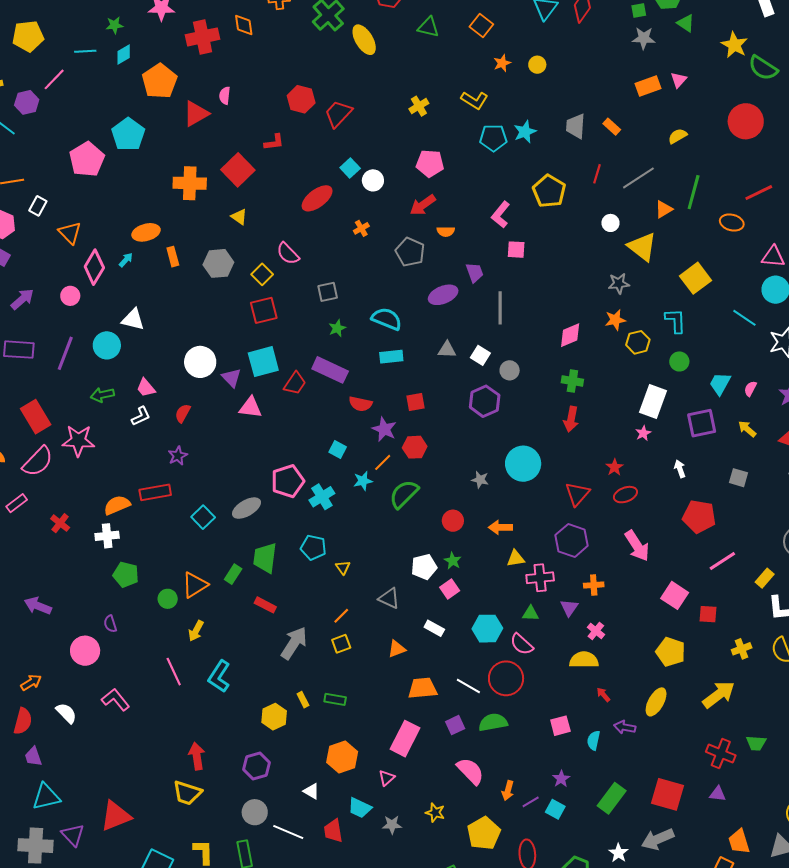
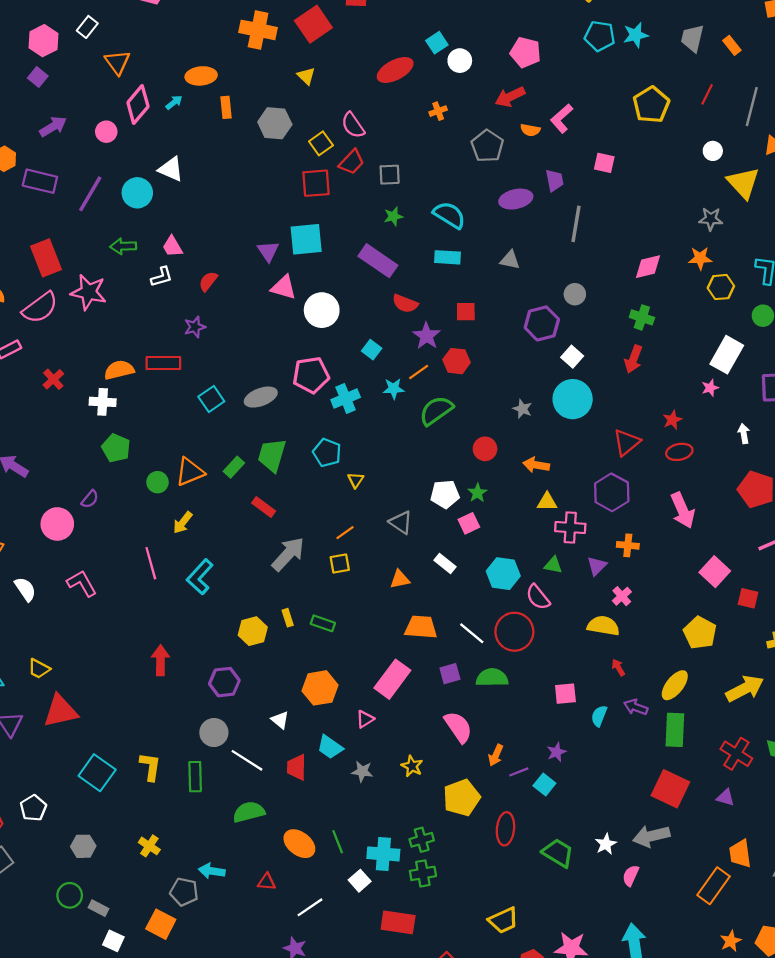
gray line: (638, 178) -> (752, 107), turned -52
pink L-shape: (501, 215) -> (562, 118), moved
white square: (480, 355) -> (572, 357), moved
white circle: (200, 362) -> (322, 310), moved
red trapezoid: (295, 383) -> (352, 162), moved
purple semicircle: (110, 624) -> (90, 499), turned -132
yellow trapezoid: (187, 793) -> (39, 669), moved, size x0.7
green rectangle: (612, 798) -> (675, 730), moved, turned -44

